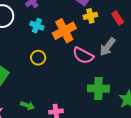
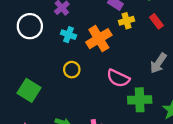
gray arrow: (108, 47) -> (158, 63), moved
pink semicircle: (83, 55) -> (118, 78), moved

